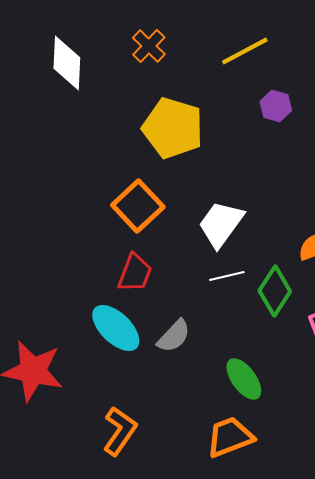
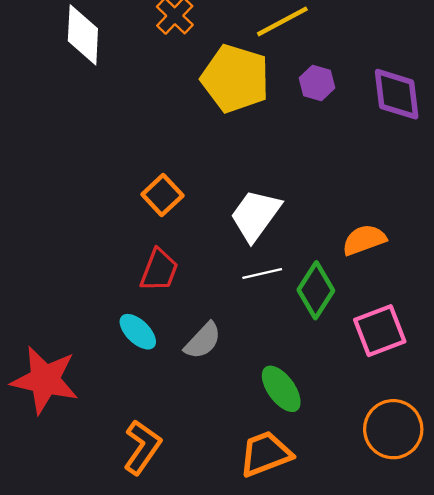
yellow pentagon: (173, 128) -> (235, 79), moved
orange square: (138, 206) -> (162, 195), size x0.7
cyan ellipse: (116, 328) -> (138, 332), size x0.7

